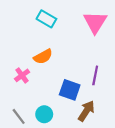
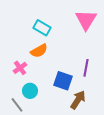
cyan rectangle: (46, 19) -> (42, 28), moved
cyan circle: (44, 114) -> (30, 91), moved

